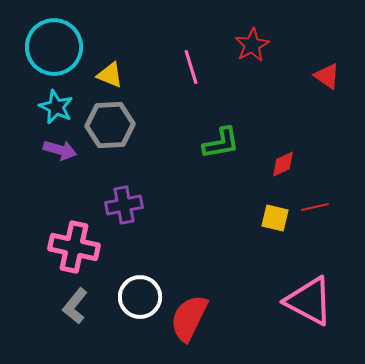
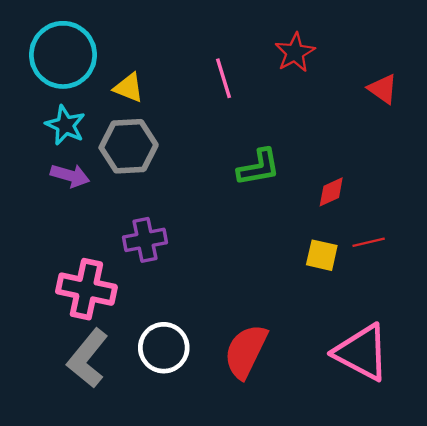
gray L-shape: (75, 306) -> (88, 358), size x1.4
red semicircle: (189, 318) -> (246, 351), moved

